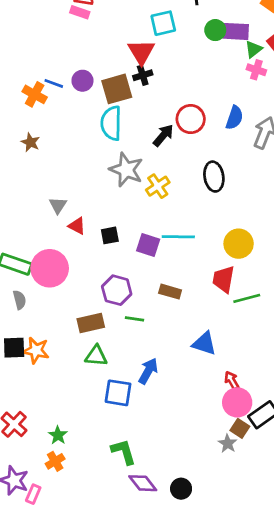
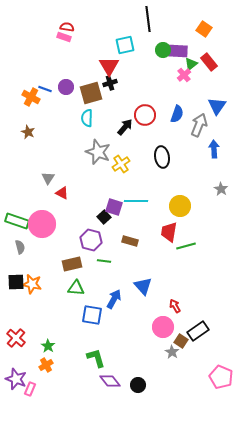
pink cross: (256, 70) -> (184, 75), moved, turned 32
cyan semicircle: (111, 123) -> (87, 118), size x0.7
black square: (110, 235) -> (104, 217), moved, turned -32
blue triangle: (204, 344) -> (143, 286), moved, turned 30
pink circle: (237, 402) -> (163, 327), moved

